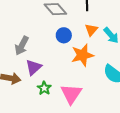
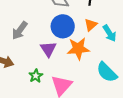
blue circle: (64, 35) -> (63, 26), size x1.5
purple triangle: (34, 67) -> (48, 49), moved, turned -30

